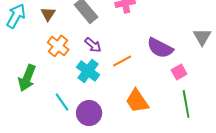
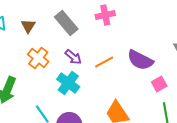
orange line: (122, 61) -> (104, 62), moved

